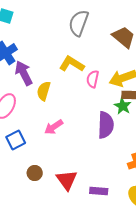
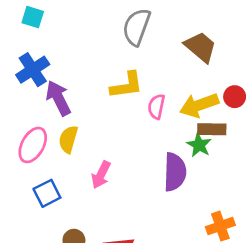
yellow L-shape: (72, 64) -> (127, 85), turned 140
yellow semicircle: (44, 91) -> (68, 139), moved
pink arrow: (54, 127) -> (101, 175), turned -30

